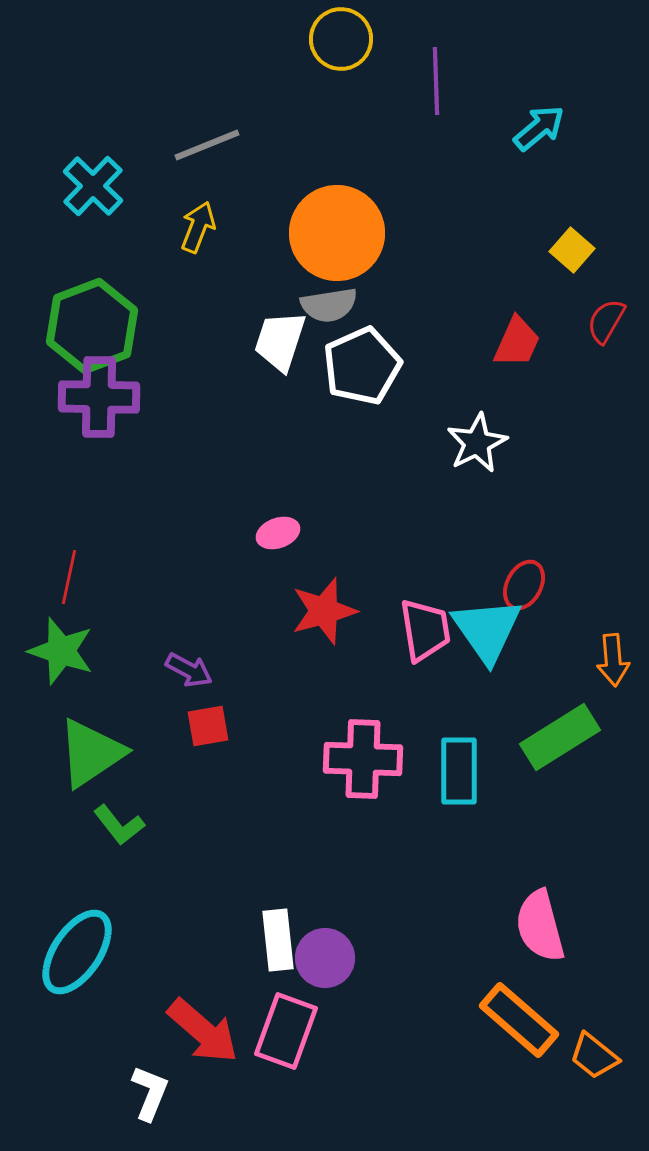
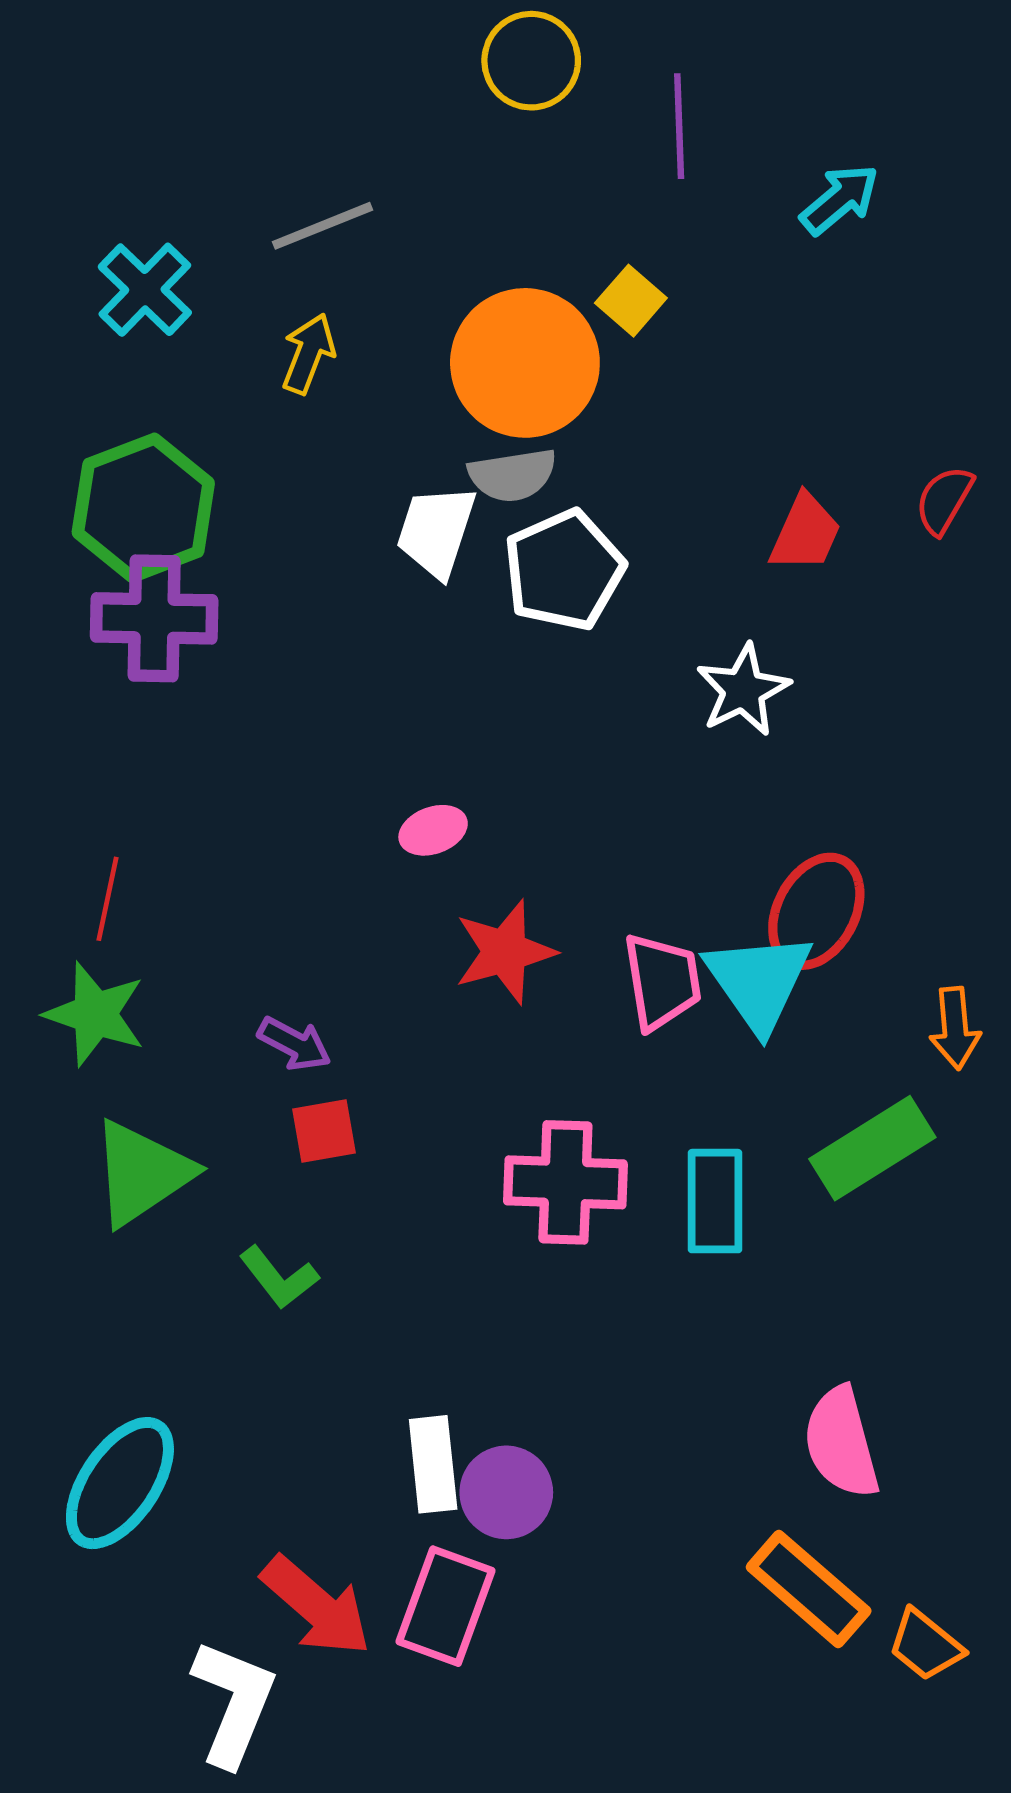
yellow square: (572, 250) -> (631, 301), moved
red ellipse: (524, 585) -> (816, 911), size x1.5
green L-shape: (119, 825) -> (279, 1277), moved
white L-shape: (150, 1093) -> (234, 1703), size x1.5

